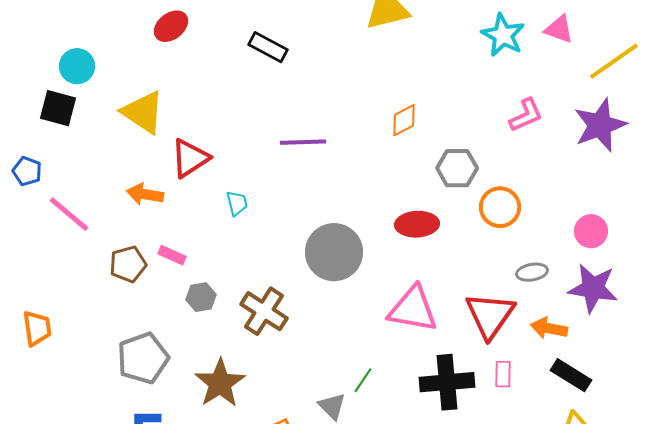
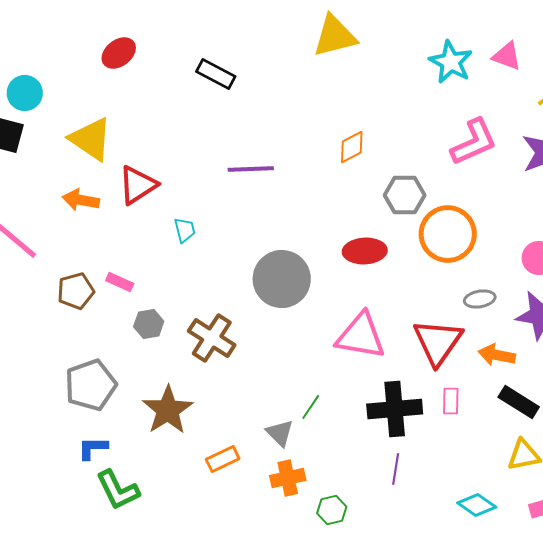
pink L-shape: (526, 115) -> (474, 142), size x1.4
orange arrow: (145, 194) -> (81, 200), moved
orange circle: (500, 207) -> (448, 234), size x1.4

